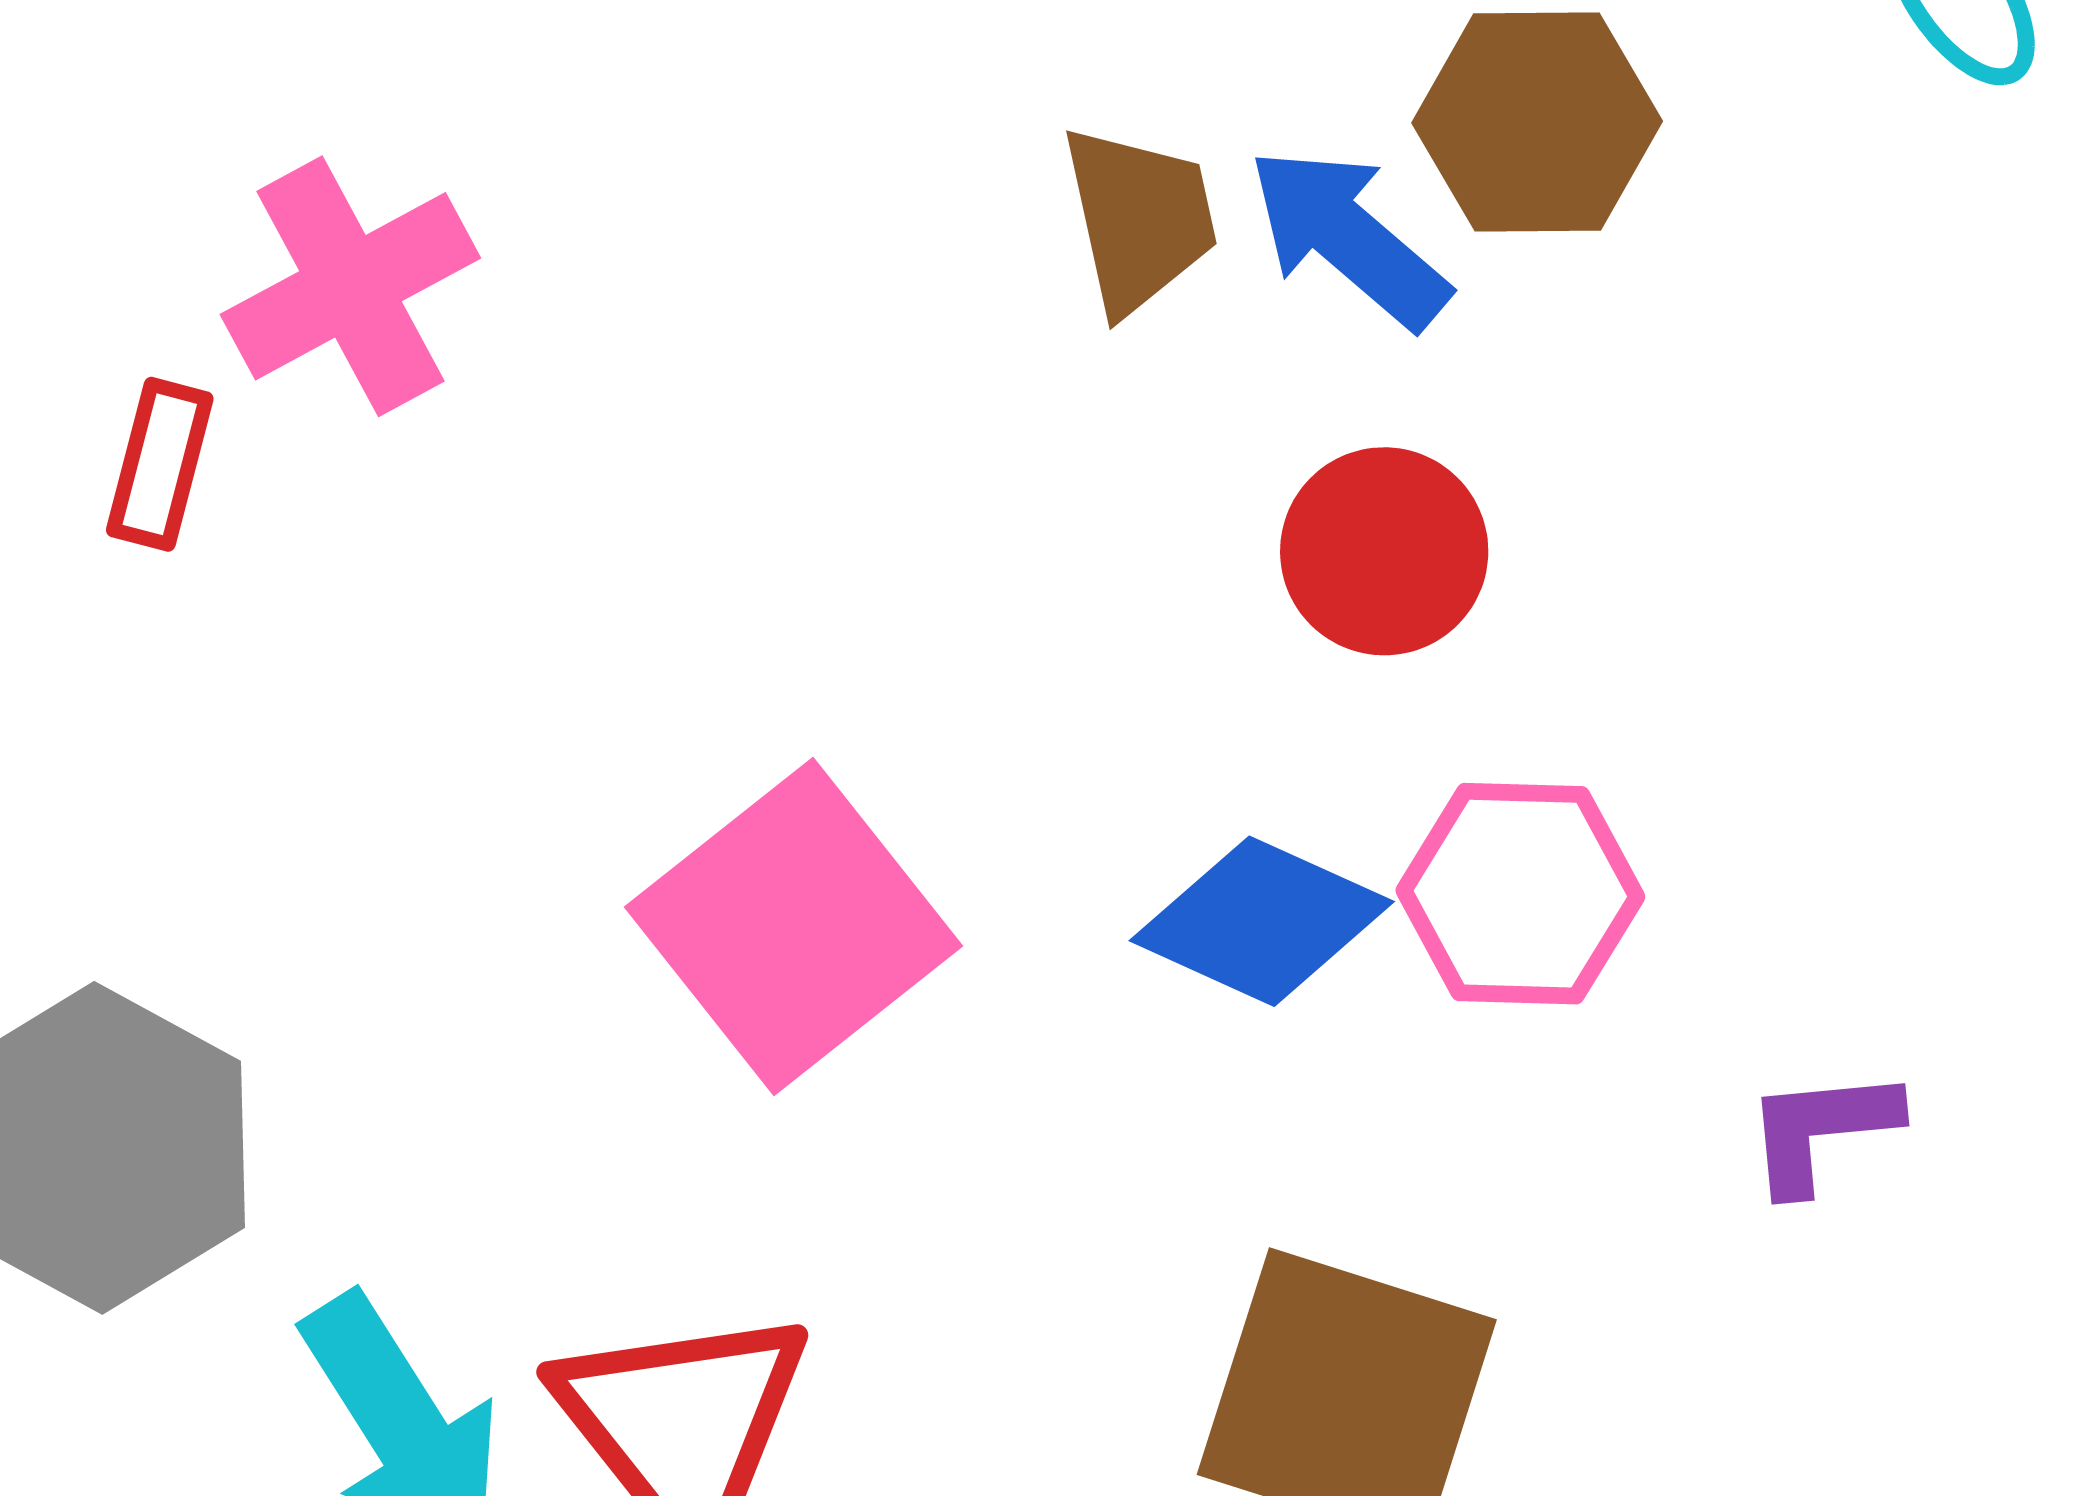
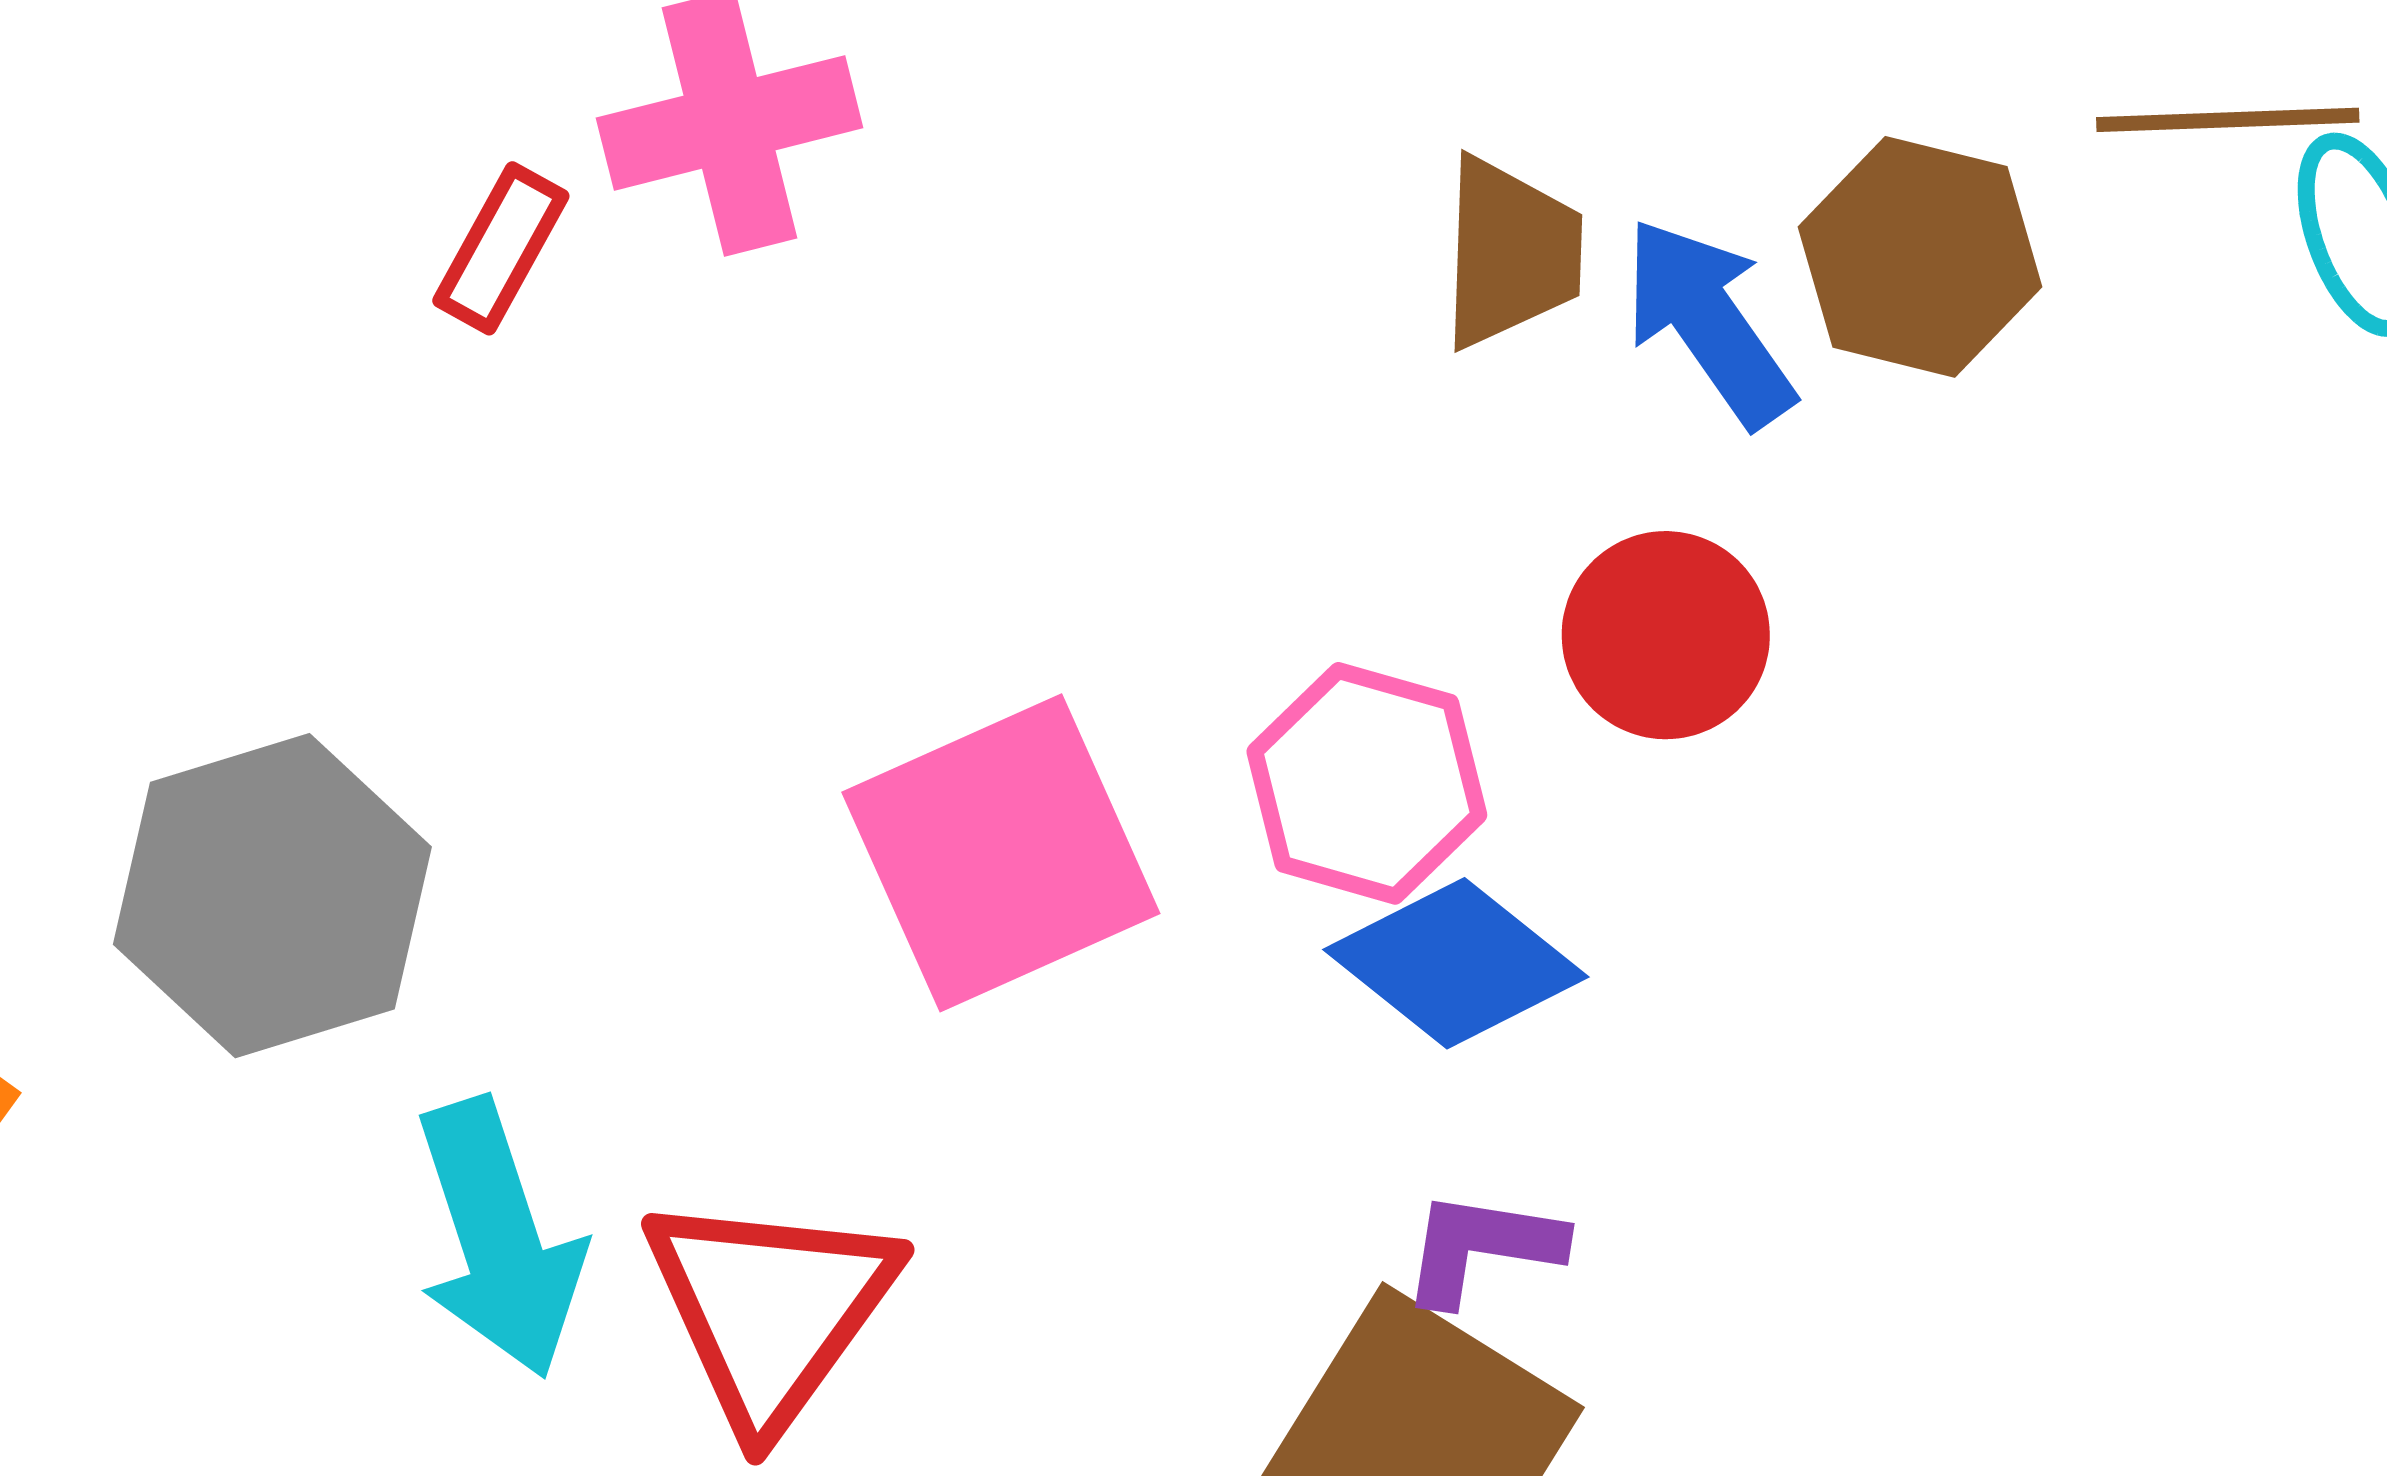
pink hexagon: (1520, 894) -> (1367, 783), moved
purple L-shape: (1821, 1130) -> (1482, 1247), moved

